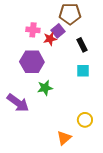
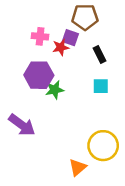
purple square: (58, 31) -> (70, 38), turned -32
green star: (45, 88) -> (55, 90), moved
yellow circle: (85, 120) -> (103, 146), size x1.6

